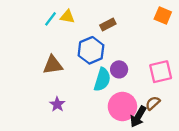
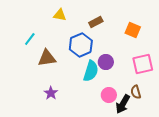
orange square: (163, 16) -> (133, 30), moved
cyan line: (51, 19) -> (30, 39), moved
brown semicircle: (153, 103) -> (136, 92), turned -64
pink circle: (122, 106) -> (109, 95), size x0.6

